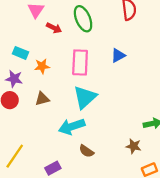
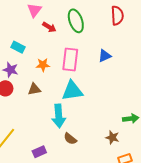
orange star: (42, 66) -> (43, 65), moved
cyan triangle: (85, 97) -> (72, 91), turned 30
cyan arrow: (72, 127) -> (59, 116), turned -80

